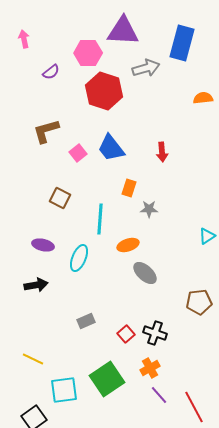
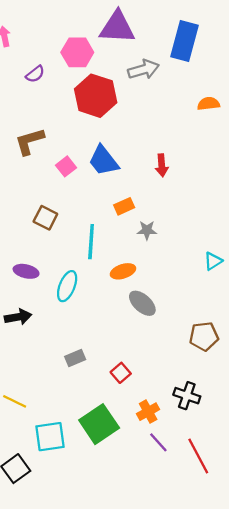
orange rectangle: (129, 188) -> (124, 206), turned 48
black cross: (155, 333) -> (187, 396), moved

